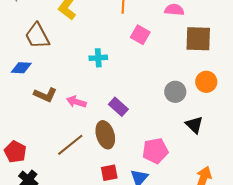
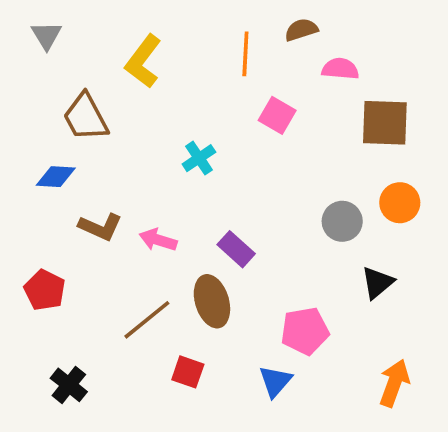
cyan cross: (98, 58) -> (199, 158), turned -30
black triangle: (194, 125) -> (377, 283), turned 36
red pentagon: (15, 152) -> (45, 290), moved
red square: (109, 173) -> (188, 372), moved, turned 30

